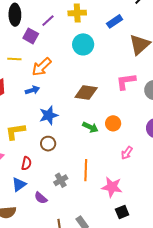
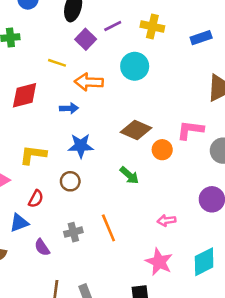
blue rectangle: (115, 21) -> (201, 38), moved
cyan circle: (83, 44) -> (135, 66), moved
orange arrow: (42, 67) -> (89, 82), turned 30
orange circle: (113, 123) -> (162, 150), moved
pink arrow: (127, 153) -> (166, 220), turned 32
orange line: (86, 170) -> (108, 228), turned -40
pink star: (112, 187) -> (159, 262), moved

